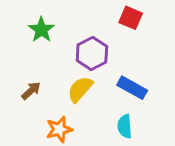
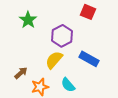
brown arrow: (31, 91) -> (21, 73), moved
cyan semicircle: (125, 126) -> (68, 85), moved, turned -35

